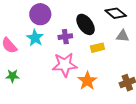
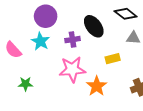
yellow rectangle: (97, 48) -> (113, 59), moved
green star: (12, 76) -> (25, 84), moved

